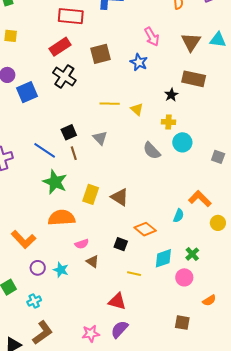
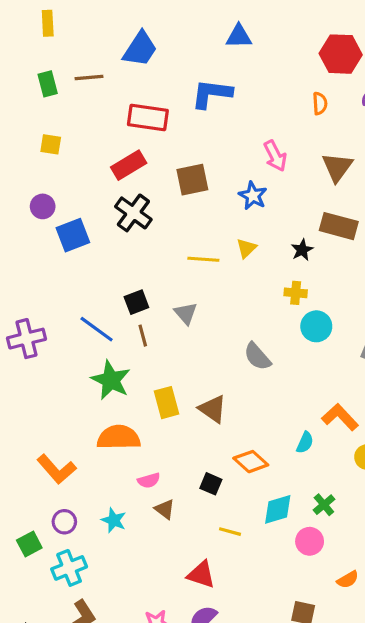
yellow triangle: (137, 109) -> (246, 248), moved, turned 32
gray semicircle: (152, 151) -> (257, 356), moved
yellow rectangle: (91, 194) -> (166, 403), turned -36
purple circle: (38, 268) -> (64, 522), moved
cyan cross: (34, 301) -> (69, 568), size x1.5

